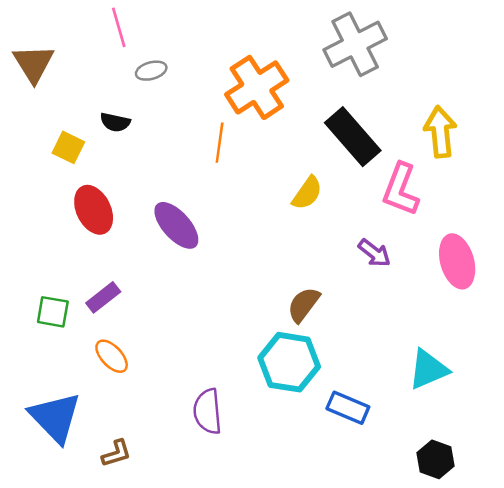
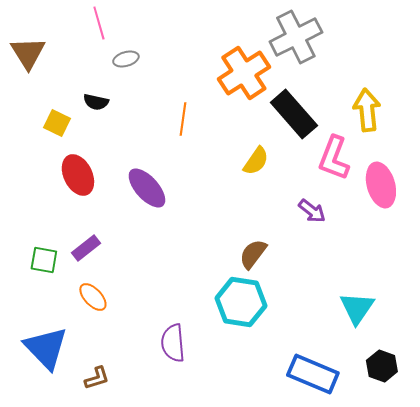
orange cross: (257, 87) -> (244, 73), moved
pink ellipse: (457, 261) -> (381, 185), moved
cyan triangle: (428, 369) -> (357, 308), turned -33
blue rectangle: (348, 408) -> (313, 374), moved, size x1.4
black hexagon: (436, 459) -> (382, 366), moved

